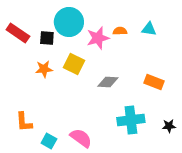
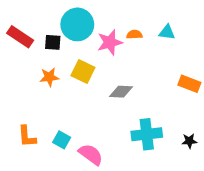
orange rectangle: (154, 82) -> (189, 84), moved
cyan square: (49, 141) -> (62, 140), moved

